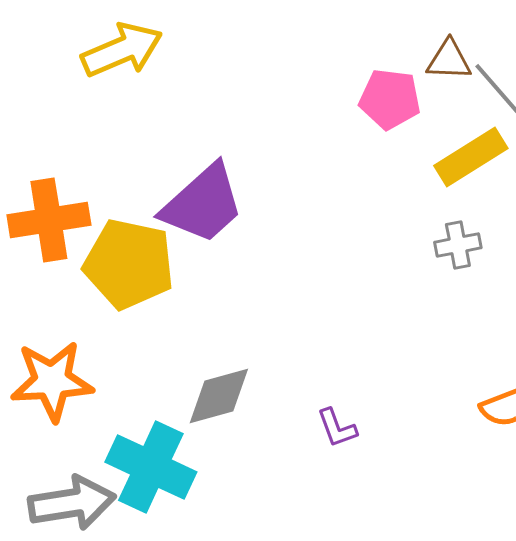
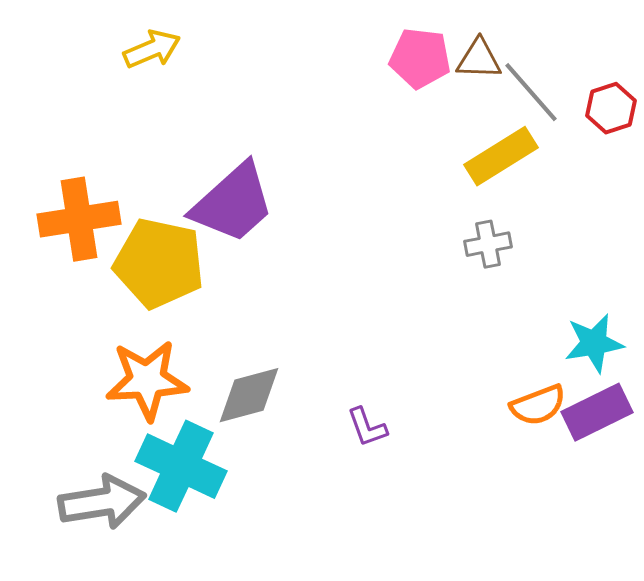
yellow arrow: (122, 50) -> (152, 49), size x0.7
pink pentagon: (390, 99) -> (420, 58), moved
orange star: (52, 381) -> (147, 380), moved

